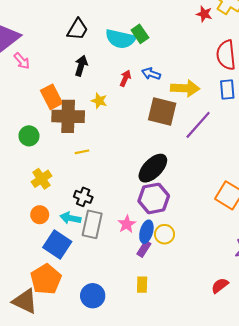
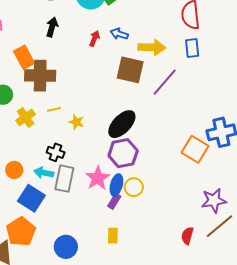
yellow star: (99, 101) -> (76, 122), moved
yellow cross: (42, 179) -> (26, 117), moved
pink star: (127, 224) -> (98, 178), size x1.4
red semicircle: (220, 286) -> (187, 236), turned -36

